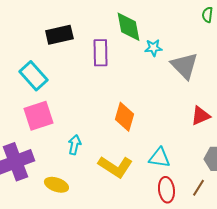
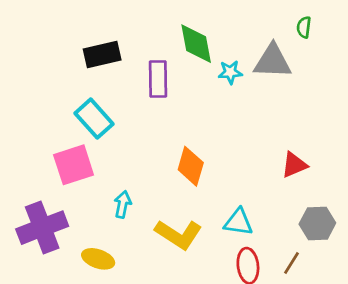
gray triangle: (184, 66) -> (272, 61), moved, turned -44
cyan rectangle: (33, 76) -> (94, 119), moved

